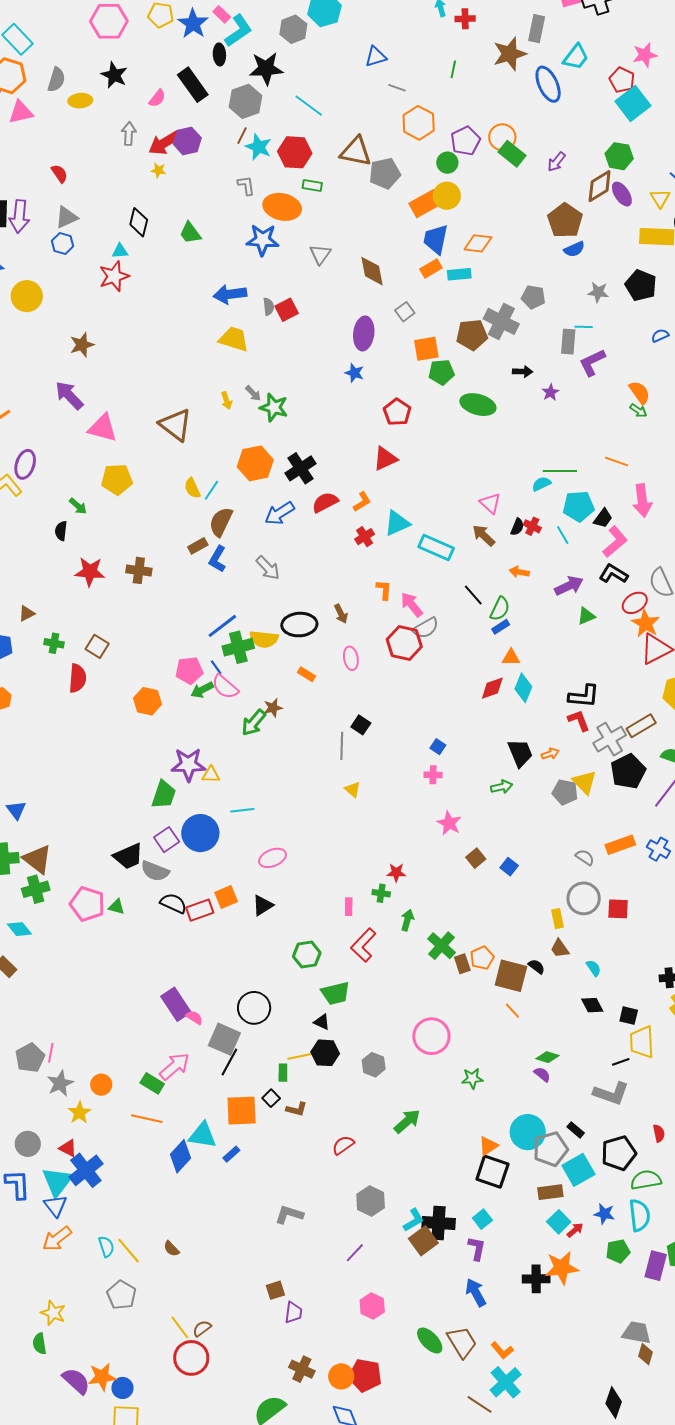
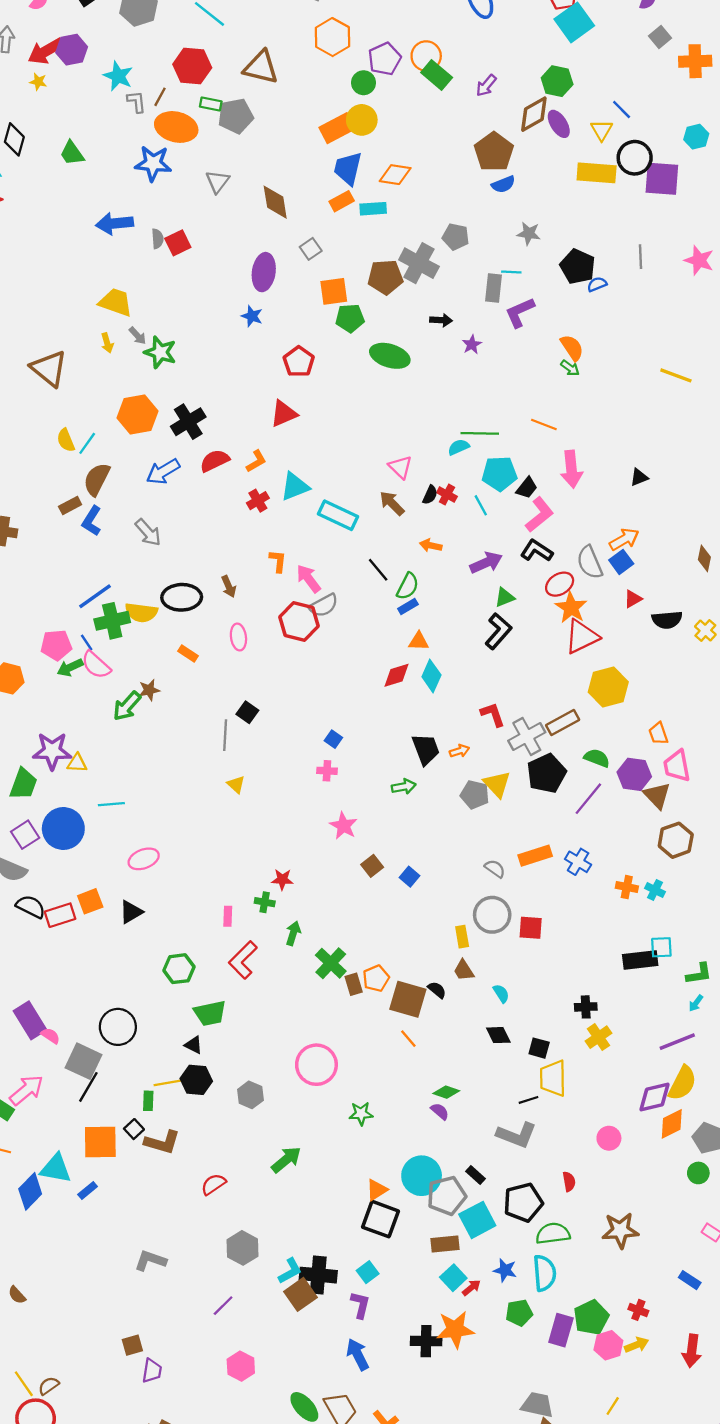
brown line: (242, 136) -> (160, 97), moved
cyan star: (258, 147) -> (118, 76), moved
gray pentagon: (385, 173) -> (236, 116), moved
black pentagon: (641, 285) -> (578, 267), moved
yellow trapezoid: (234, 339) -> (116, 302), moved
black L-shape: (584, 696) -> (498, 631), moved, turned -56
brown L-shape: (297, 1109) -> (162, 1142), size x1.5

